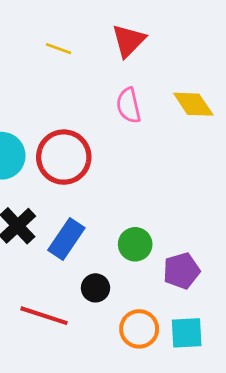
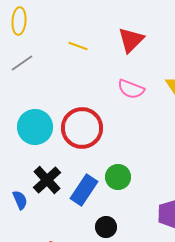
pink semicircle: (129, 105) -> (131, 89), turned -56
green circle: (135, 244) -> (118, 177), moved

